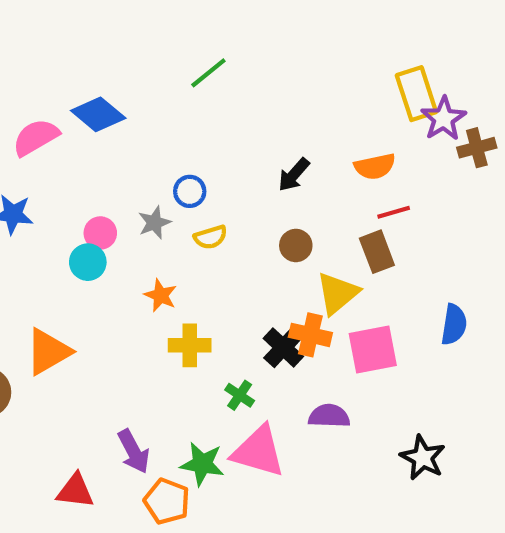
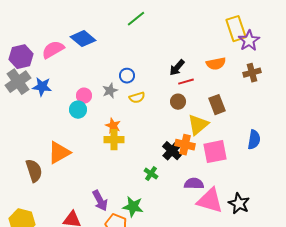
brown cross: (477, 148) -> (252, 73), moved
red line: (394, 212) -> (186, 82), moved
yellow cross: (190, 345) -> (114, 140), moved
pink triangle: (258, 451) -> (210, 201), moved

